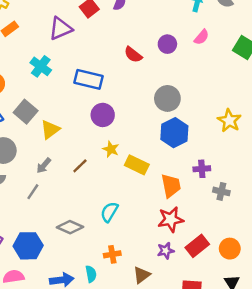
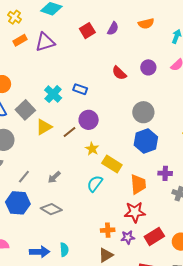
purple triangle: (61, 29) -> (45, 42), moved
cyan cross: (41, 66) -> (53, 94), moved
blue rectangle: (89, 79) -> (80, 89), size x0.6
gray arrow: (44, 166) -> (54, 177), moved
brown line: (80, 166) -> (69, 132), moved
cyan semicircle: (109, 212) -> (95, 184), moved
blue hexagon: (28, 246) -> (18, 203), moved
orange cross: (112, 254) -> (108, 230), moved

